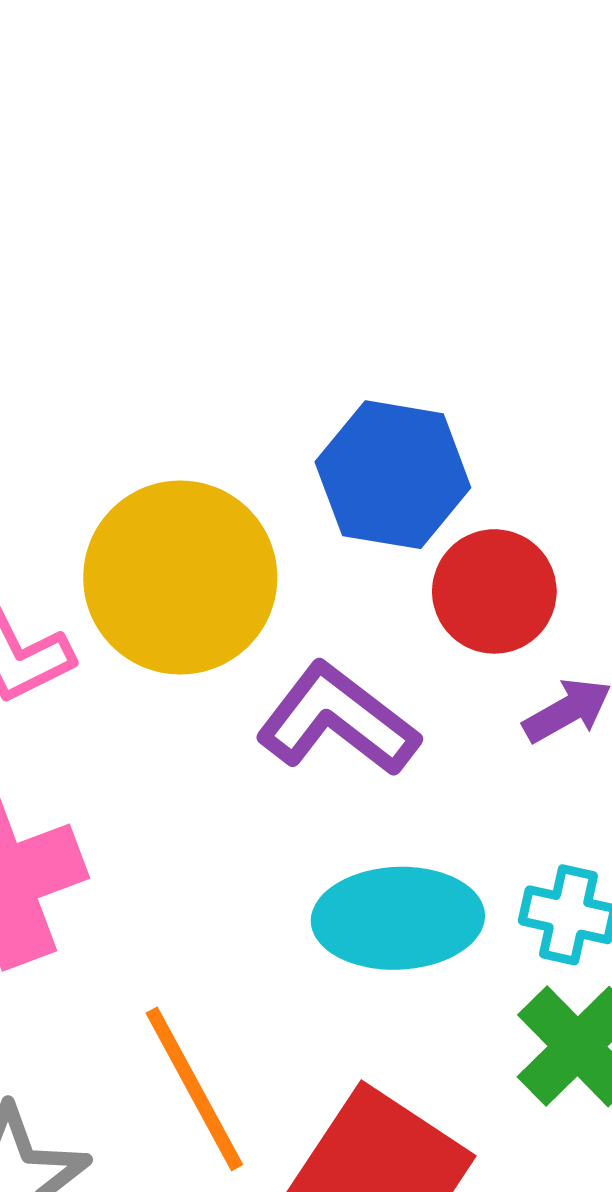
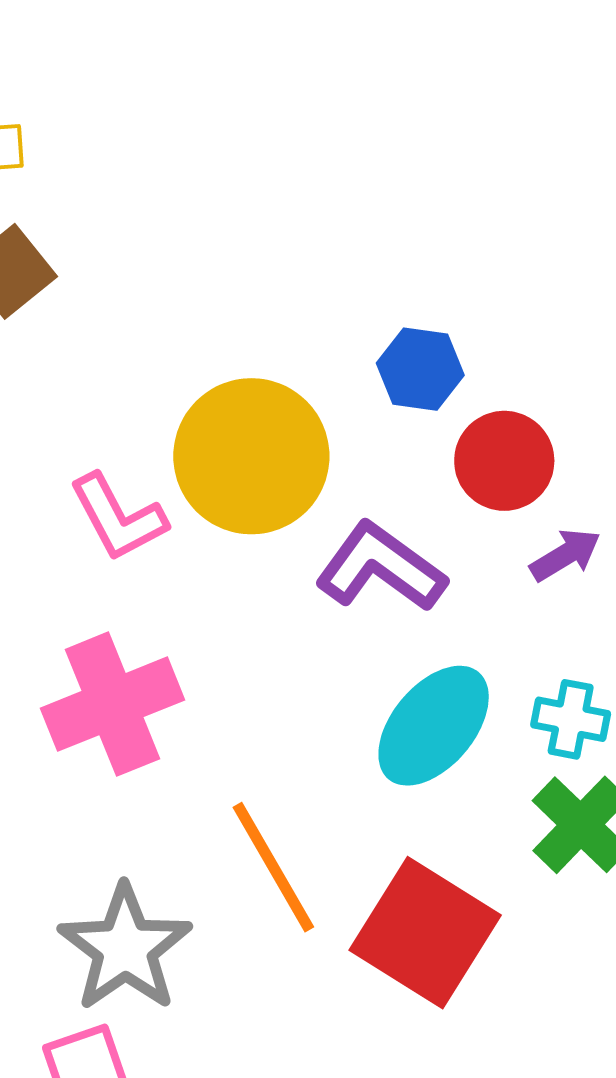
blue hexagon: (393, 475) -> (420, 369), size x0.7
cyan ellipse: (398, 918) -> (434, 726), turned -46

